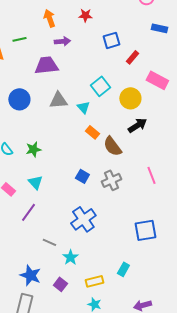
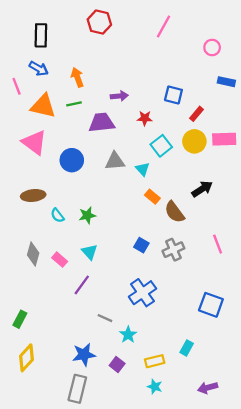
red star: (85, 15) -> (145, 118), moved
orange arrow: (49, 18) -> (77, 77), moved
green line: (19, 39) -> (74, 104), moved
blue square: (111, 40) -> (173, 95), turned 30
pink rectangle: (157, 80) -> (224, 139), turned -30
yellow circle: (130, 98) -> (194, 141), moved
blue square: (145, 230) -> (211, 305), turned 30
blue star: (30, 275) -> (84, 355), turned -30

